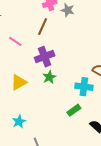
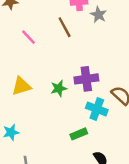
brown line: (43, 27) -> (65, 27), turned -66
purple cross: (45, 57) -> (86, 79), moved

